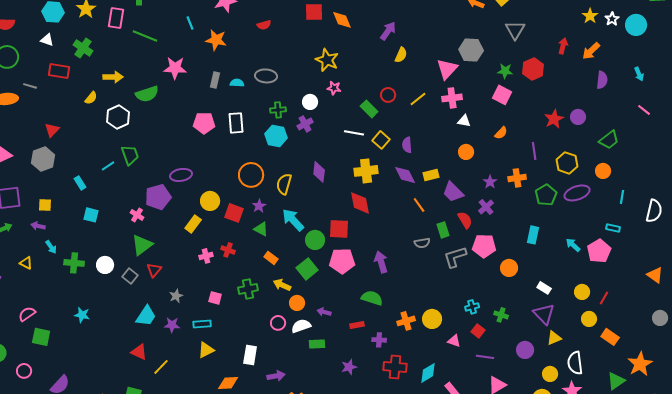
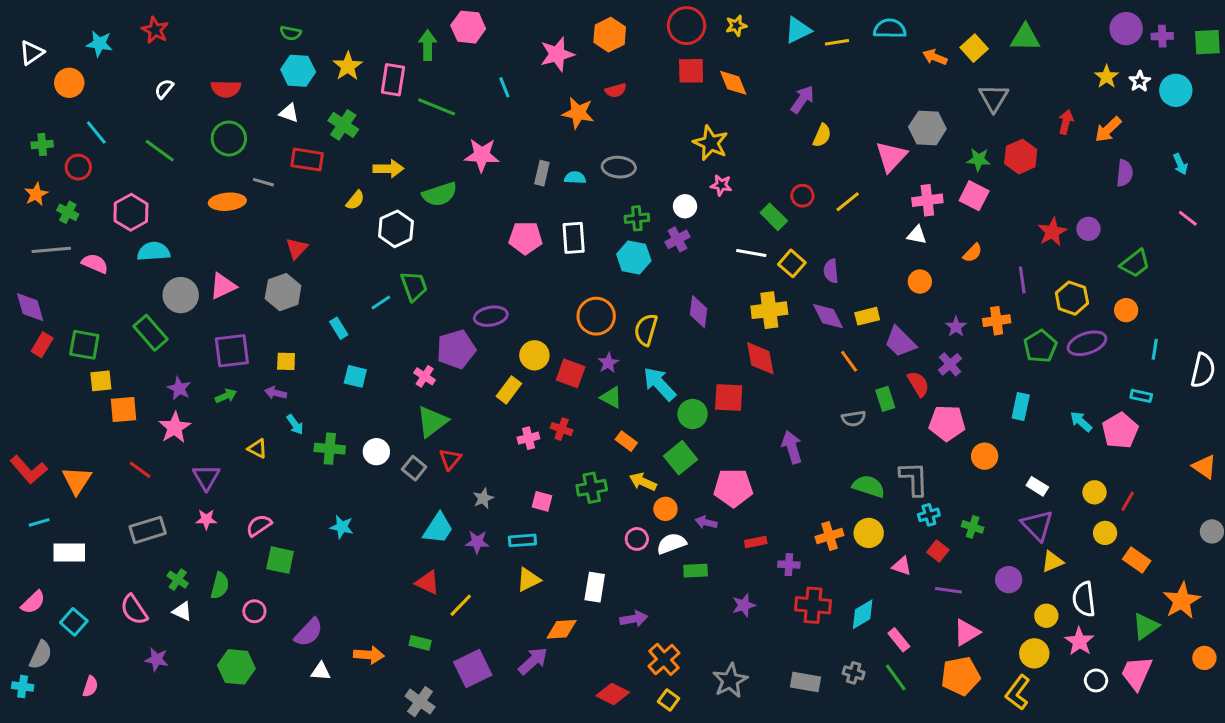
orange star: (216, 40) -> (578, 113), moved
pink cross: (452, 98) -> (927, 200), moved
gray L-shape: (455, 257) -> (914, 479), moved, turned 105
pink pentagon: (342, 261) -> (733, 488), moved
green semicircle: (372, 298) -> (869, 486), moved

